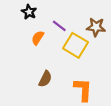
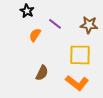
yellow square: (75, 45) -> (80, 55), moved, turned -30
orange L-shape: (83, 90) -> (77, 83), turned 125

